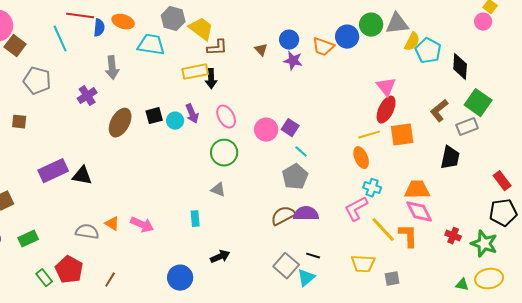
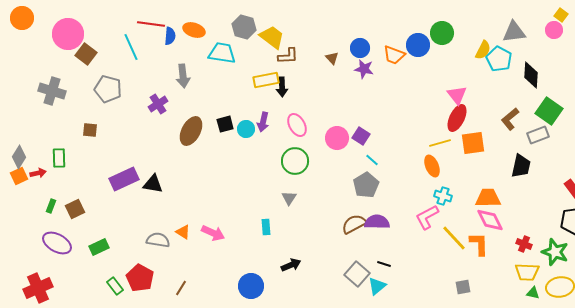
gray triangle: (397, 24) -> (514, 32), moved
purple arrow: (192, 114) -> (263, 122), turned 36
gray triangle: (218, 190) -> (289, 198), turned 42
yellow trapezoid: (363, 264) -> (527, 272), moved

